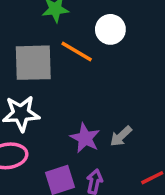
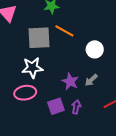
white circle: (110, 29) -> (95, 49), moved

